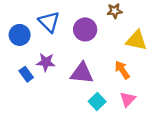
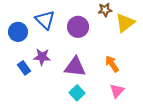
yellow triangle: (136, 40) -> (125, 23), moved, turned -50
cyan square: (97, 102) -> (77, 93), moved

